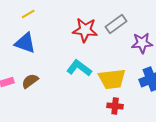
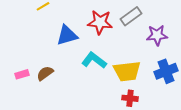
blue triangle: (25, 43) -> (67, 35), moved, turned -35

